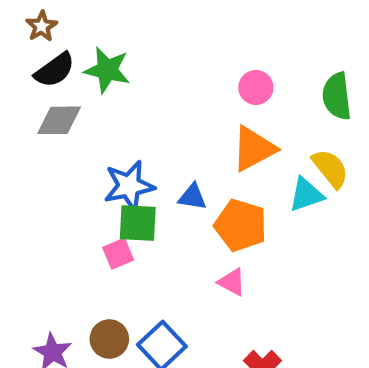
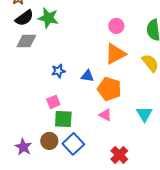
blue star: (129, 186) -> (58, 71), size x0.6
cyan triangle: (306, 195) -> (144, 114), moved, turned -42
green square: (138, 223) -> (63, 119), moved

